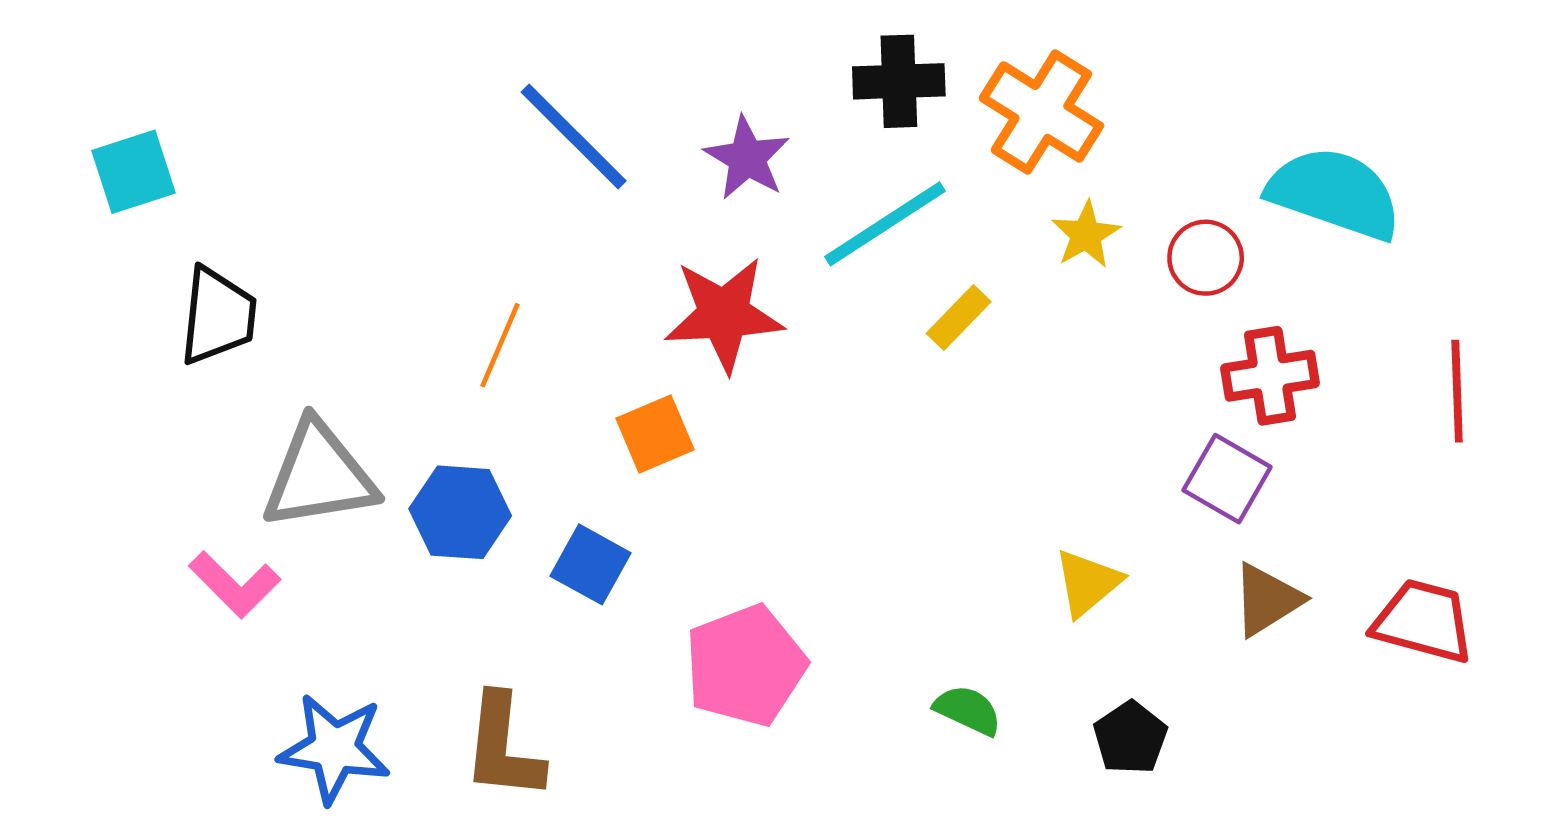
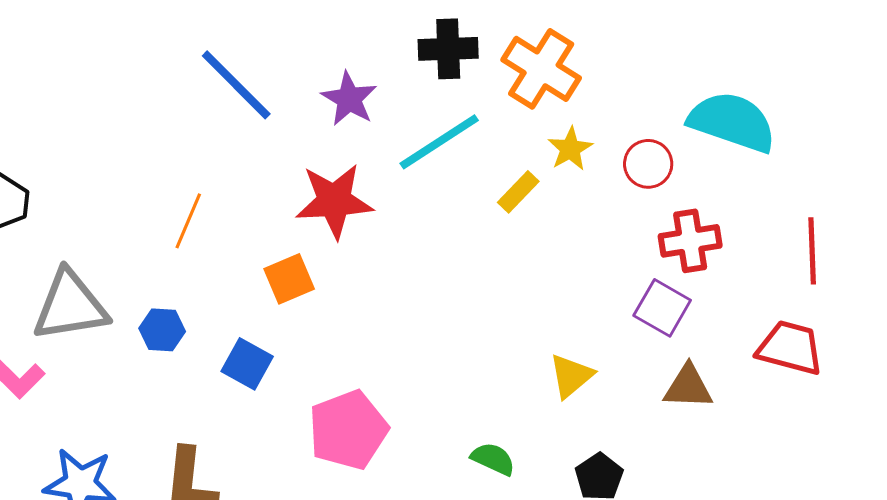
yellow rectangle: (959, 317) -> (518, 192), moved
blue hexagon: (460, 512) -> (162, 330), size x0.7
brown triangle: (1267, 600) -> (688, 387), turned 34
red trapezoid: (1423, 621) -> (790, 348), moved

